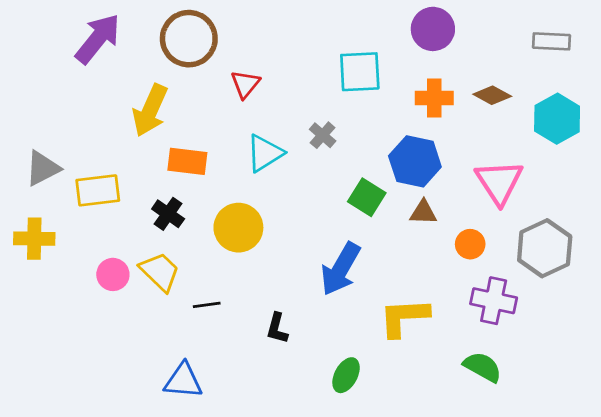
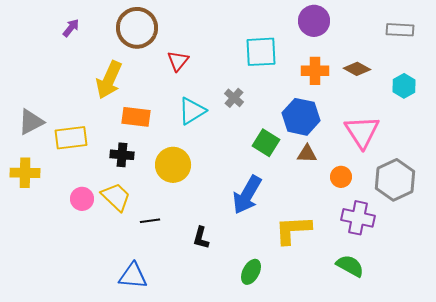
purple arrow: (98, 39) -> (71, 28), size x0.5
cyan hexagon: (557, 119) -> (404, 86), size x0.7
black cross: (168, 214) -> (122, 155), turned -30

